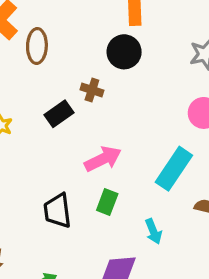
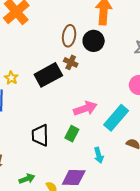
brown ellipse: (37, 46) -> (69, 36), moved
black rectangle: (59, 114) -> (48, 75), size x1.5
pink arrow: (103, 159) -> (85, 108), moved

